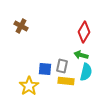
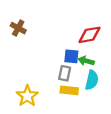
red diamond: (84, 32) -> (90, 35), turned 50
blue square: (45, 69) -> (71, 56), moved

